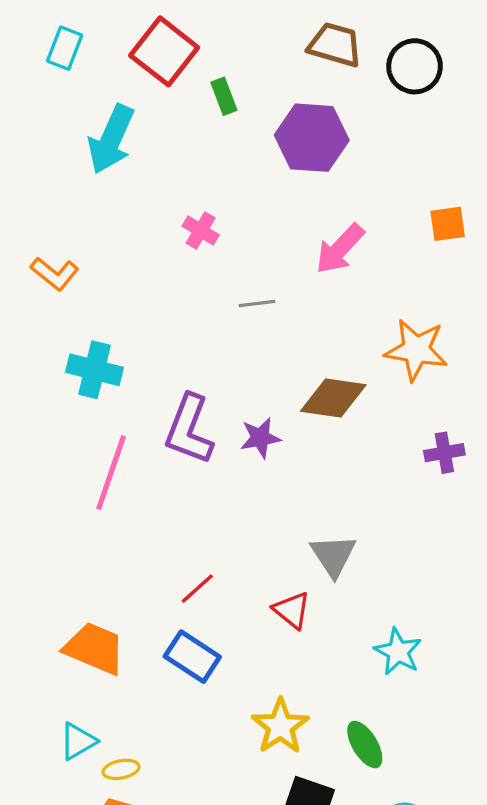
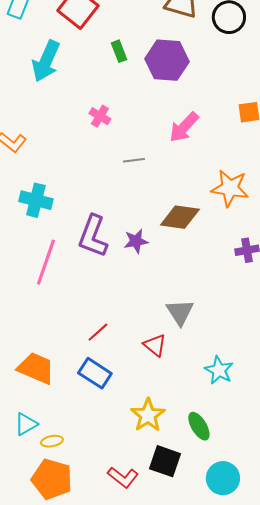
green rectangle: (224, 96) -> (119, 51), moved

